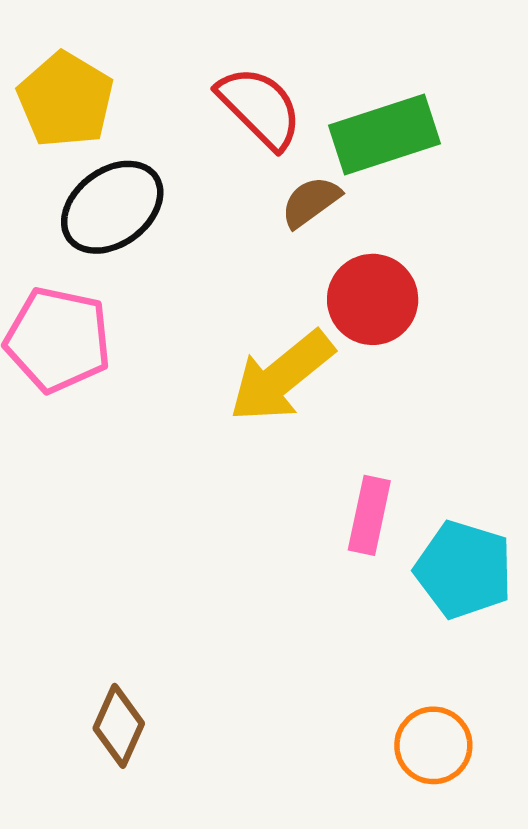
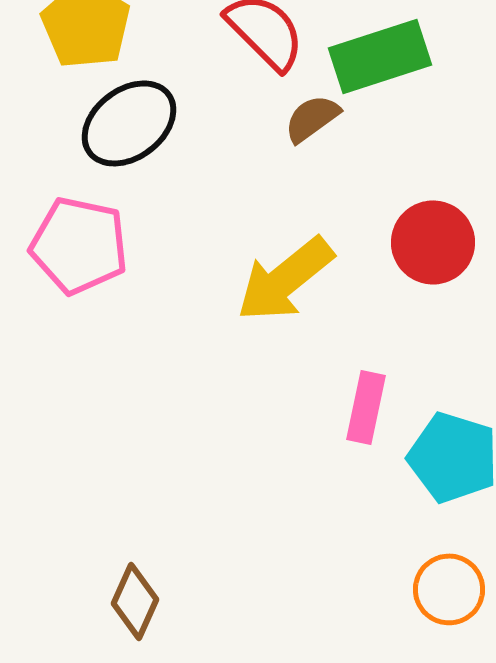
red circle: (373, 299) -> (433, 242), moved
orange circle: (433, 745) -> (449, 589), moved

